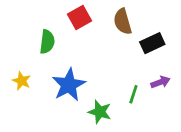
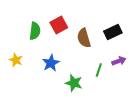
red square: (80, 17) -> (59, 25), moved
brown semicircle: (123, 22) -> (84, 38), moved
blue star: (69, 85) -> (51, 63), size x0.7

